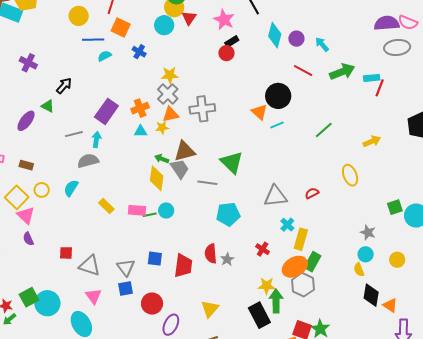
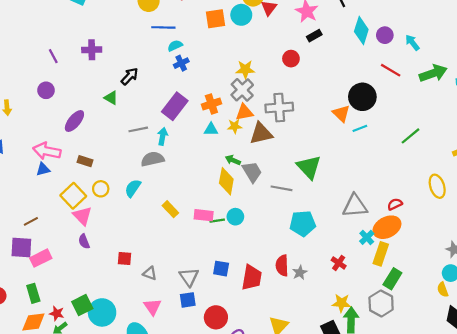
orange square: (121, 28) -> (215, 19), moved, turned -36
blue cross: (139, 52) -> (181, 63), moved, turned 32
red circle: (226, 53) -> (291, 59), moved
purple cross: (28, 63) -> (92, 50), turned -30
purple ellipse: (26, 121) -> (74, 121), moved
brown triangle: (185, 151) -> (261, 133), moved
gray triangle: (90, 266) -> (150, 273), size x0.6
orange ellipse: (295, 267) -> (387, 227), moved

